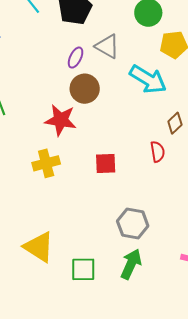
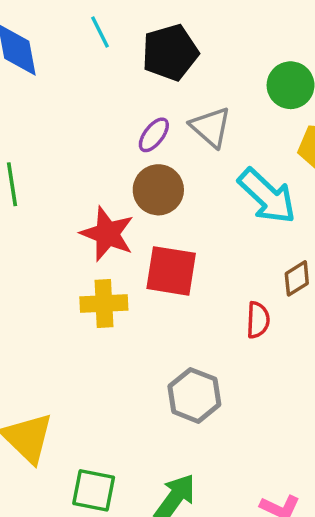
yellow cross: (46, 163) -> (104, 304), moved
red square: (106, 164) -> (171, 271), moved, size x1.4
gray hexagon: (133, 224) -> (194, 395), moved

